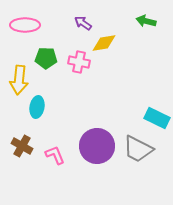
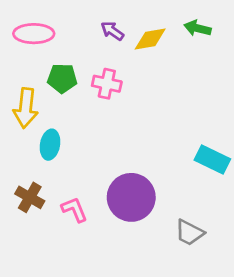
yellow diamond: (104, 43) -> (150, 39), moved
gray trapezoid: (138, 149) -> (189, 233), moved, size x0.7

